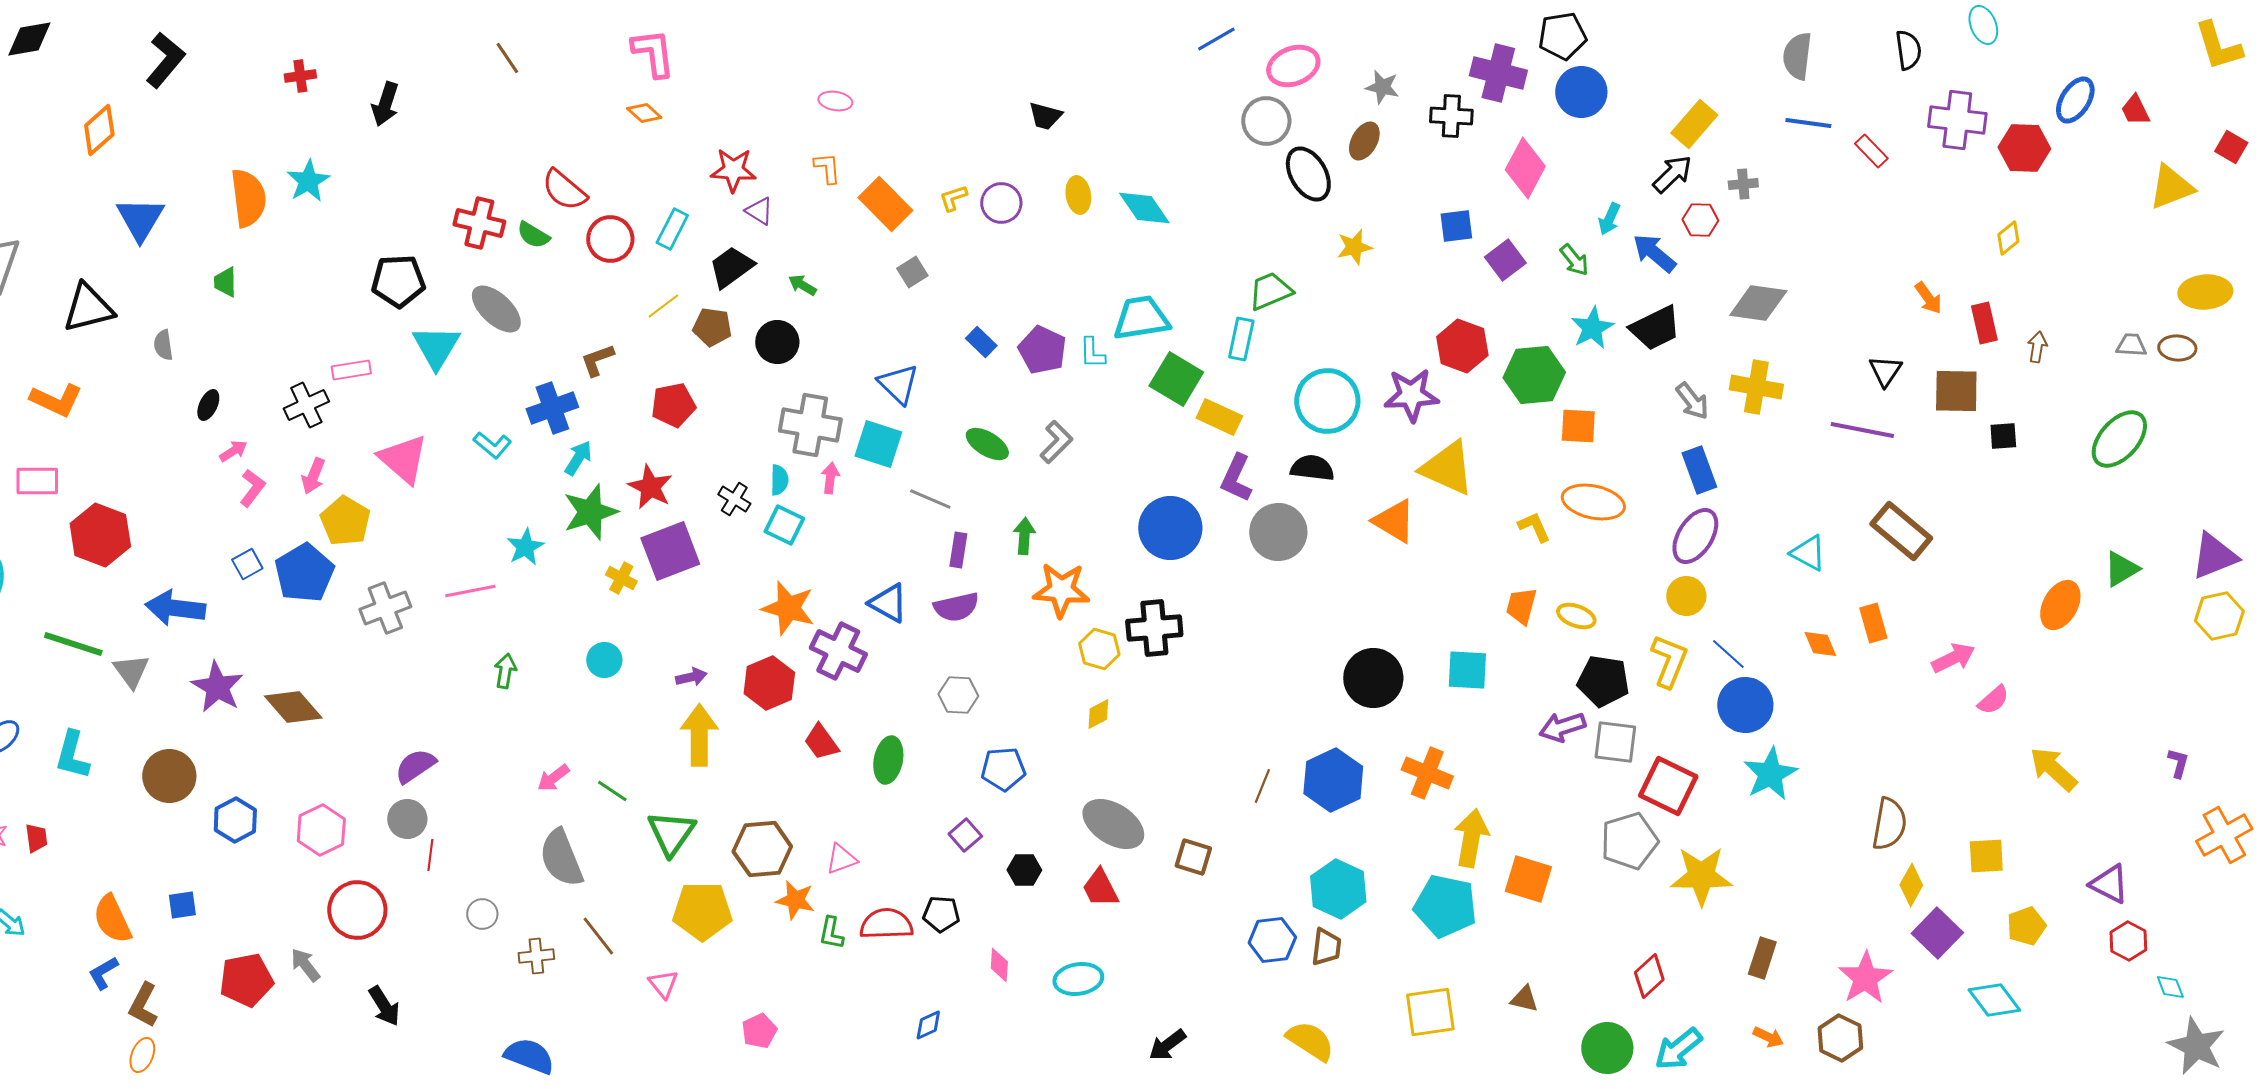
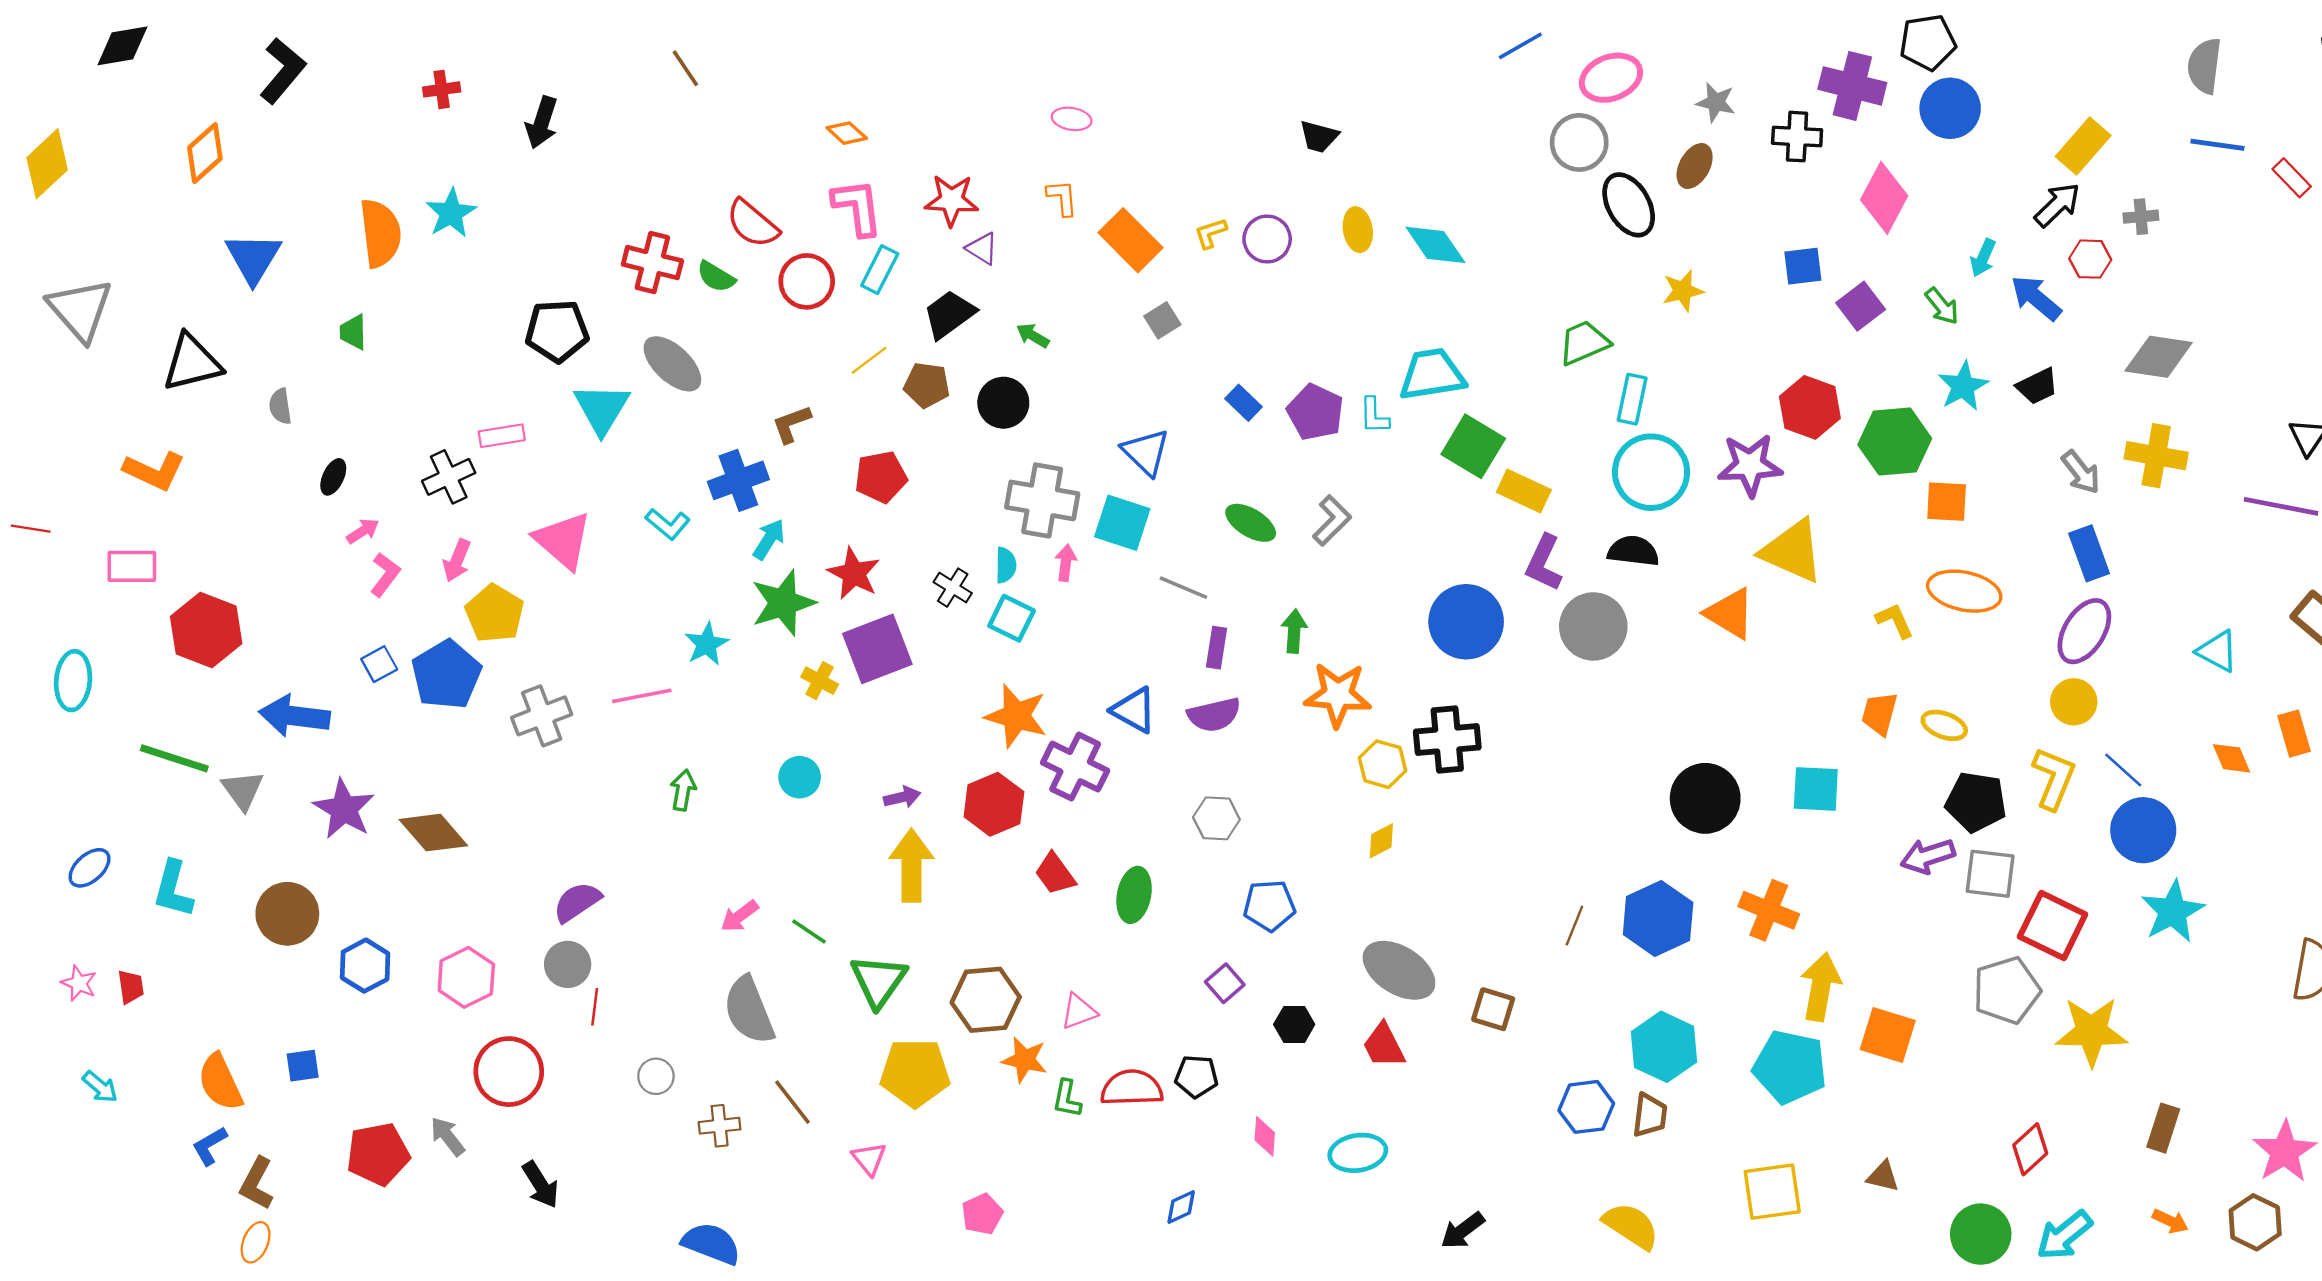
pink L-shape: (653, 53) -> (857, 207), moved
black trapezoid: (1655, 328) -> (2037, 386), size x0.7
cyan rectangle: (1241, 339) -> (1632, 399), moved

